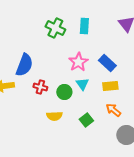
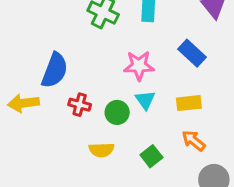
pink star: (78, 62) -> (139, 66), turned 30
blue rectangle: (107, 63) -> (192, 53), moved

